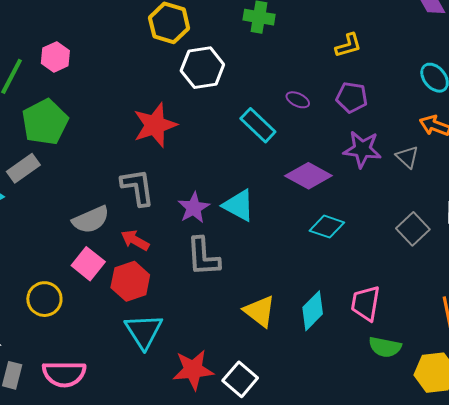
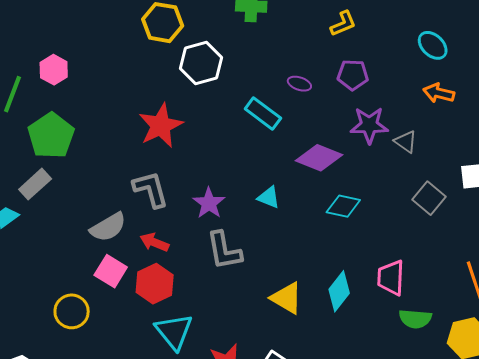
gray triangle: (407, 157) -> (406, 142), moved
cyan triangle: (239, 205) -> (269, 197), moved, size x0.7

